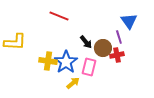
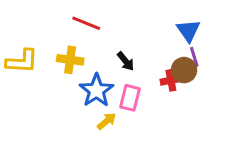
purple line: (119, 37) -> (194, 57), moved
brown circle: (103, 48) -> (184, 70), moved
yellow cross: (48, 61) -> (70, 60), moved

